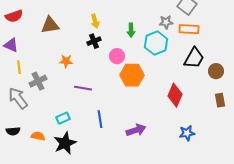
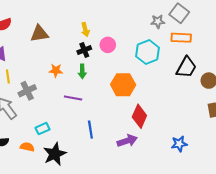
gray star: (166, 22) -> (158, 21), moved
green arrow: (131, 30) -> (82, 71), moved
pink circle: (117, 56) -> (108, 45), moved
red diamond: (175, 95) -> (139, 116), moved
cyan rectangle: (63, 118) -> (42, 129), moved

